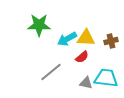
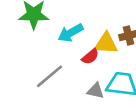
yellow triangle: (86, 38) -> (106, 43), moved

